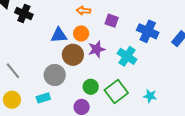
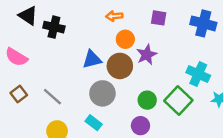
orange arrow: (83, 11) -> (114, 16), moved
blue triangle: (59, 35) -> (92, 59), moved
cyan cross: (127, 56) -> (198, 74), moved
cyan rectangle: (43, 98) -> (94, 123), turned 64

